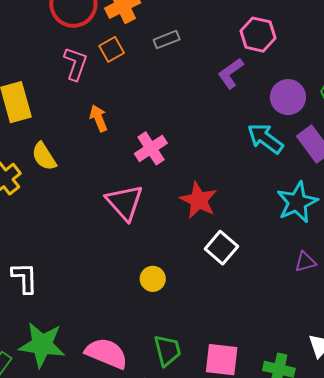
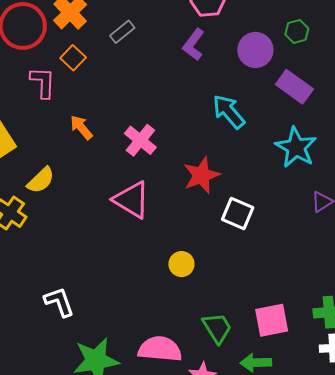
cyan arrow: (265, 138) -> (229, 112), moved, turned 30
yellow semicircle: (44, 156) -> (41, 180), turned -84
red star: (199, 200) -> (201, 175), turned -30

